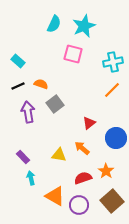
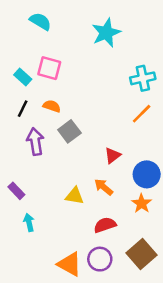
cyan semicircle: (54, 24) -> (40, 21), moved, turned -84
pink square: (73, 54) -> (49, 68), moved
black line: (18, 86) -> (23, 109), turned -40
purple rectangle: (23, 157) -> (16, 191), moved
orange star: (106, 171) -> (142, 203), moved
cyan arrow: (31, 178) -> (29, 222), moved
orange triangle: (55, 196) -> (69, 264), moved

